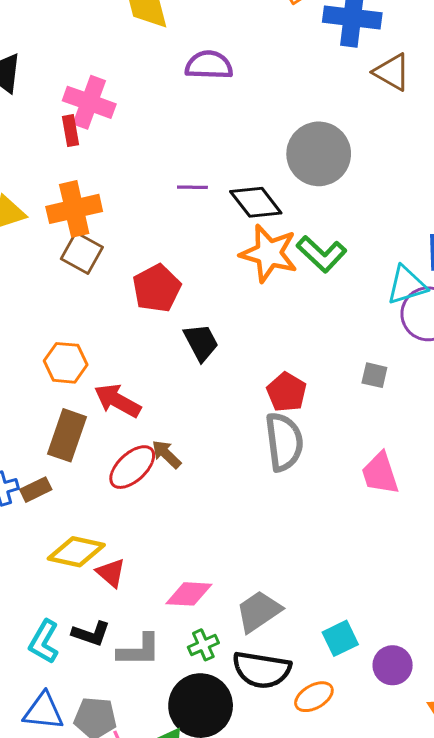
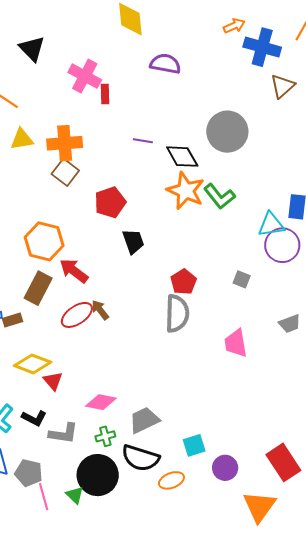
brown triangle: (392, 72) -> (282, 86), turned 40
red rectangle: (71, 131) -> (105, 94), moved
orange hexagon: (66, 363) -> (44, 241), size x1.4

